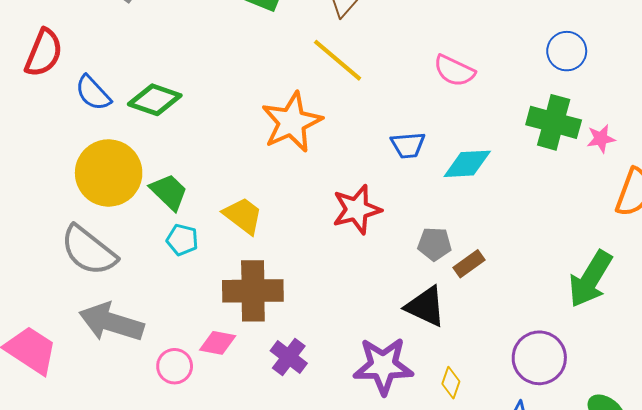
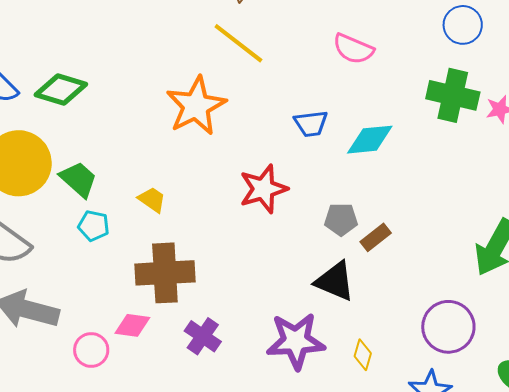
yellow trapezoid: (243, 216) -> (152, 200), size x0.7

